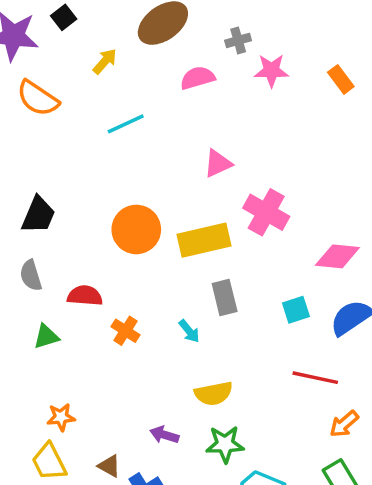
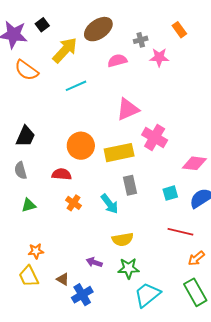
yellow arrow: (105, 61) -> (65, 50), size x1.8
orange rectangle: (341, 79) -> (179, 30), moved
pink triangle: (218, 163) -> (128, 109), size x1.4
red semicircle: (85, 296) -> (62, 174), moved
cyan arrow: (189, 331) -> (110, 204), size x1.5

